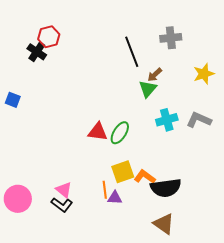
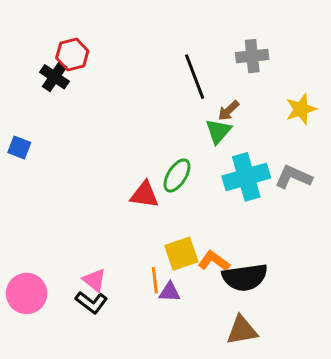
cyan cross: (167, 120) -> (246, 177), size x1.4
green ellipse: (120, 133) -> (177, 175), moved
brown triangle: (164, 224) -> (242, 330), turned -45

